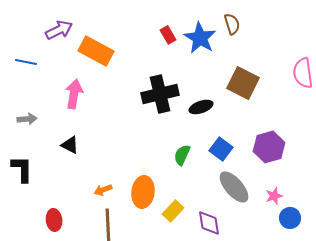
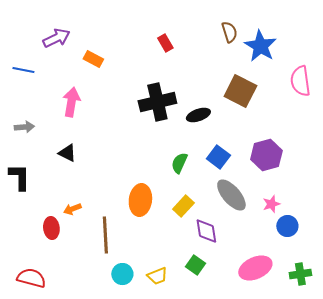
blue star: (200, 38) -> (260, 46), moved
orange rectangle: (96, 51) -> (93, 59), size x0.6
orange arrow: (103, 190) -> (72, 209), moved
yellow rectangle: (173, 211) -> (183, 206), moved

